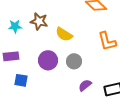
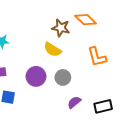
brown star: (39, 21) -> (61, 28), moved

